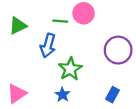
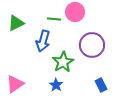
purple circle: (118, 50) -> (92, 45), moved
blue rectangle: (113, 95) -> (101, 85), turned -56

